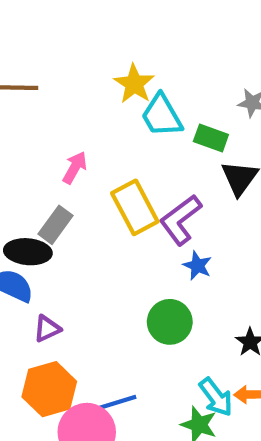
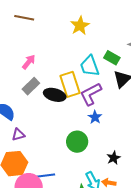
cyan trapezoid: (162, 116) -> (90, 66), moved
pink arrow: (75, 168) -> (29, 62), moved
black ellipse: (28, 252) -> (55, 95), moved

